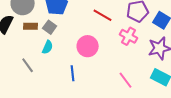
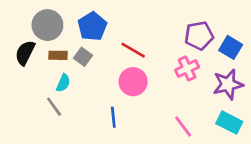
red line: (103, 15) -> (133, 50), moved
pink cross: (129, 36) -> (187, 69), turned 36
cyan semicircle: (48, 47) -> (63, 83), moved

